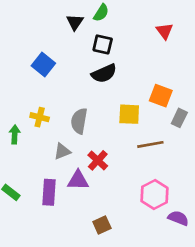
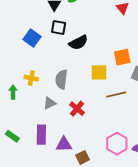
black square: (103, 44) -> (59, 28), moved
orange square: (161, 96) -> (122, 57), turned -30
purple triangle: (78, 180) -> (64, 144), moved
pink hexagon: (155, 195) -> (117, 144), moved

